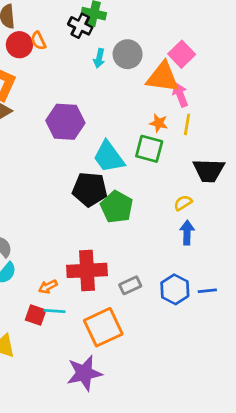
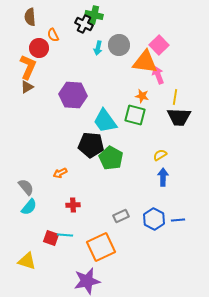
red circle: (19, 45) -> (39, 48), moved
yellow line: (187, 124) -> (175, 97), moved
black trapezoid: (209, 170) -> (179, 117), moved
red cross: (87, 270) -> (73, 205), moved, size x0.5
orange arrow: (48, 287) -> (60, 173), moved

